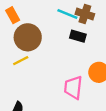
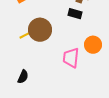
brown circle: (28, 37) -> (40, 30), moved

